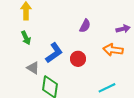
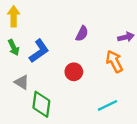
orange arrow: (113, 50) -> (114, 61), turned 54
blue L-shape: (54, 53) -> (39, 51), moved

